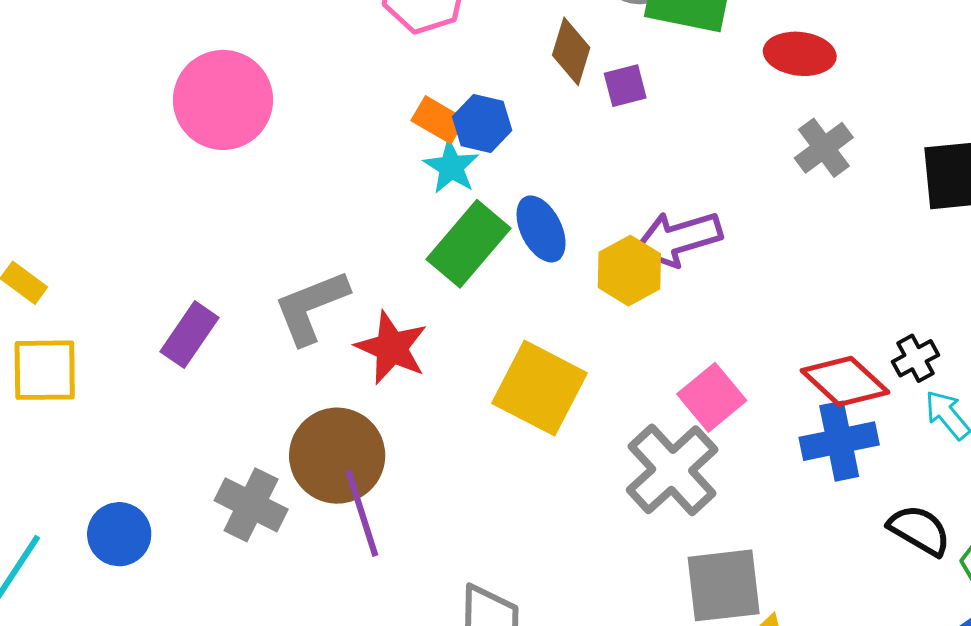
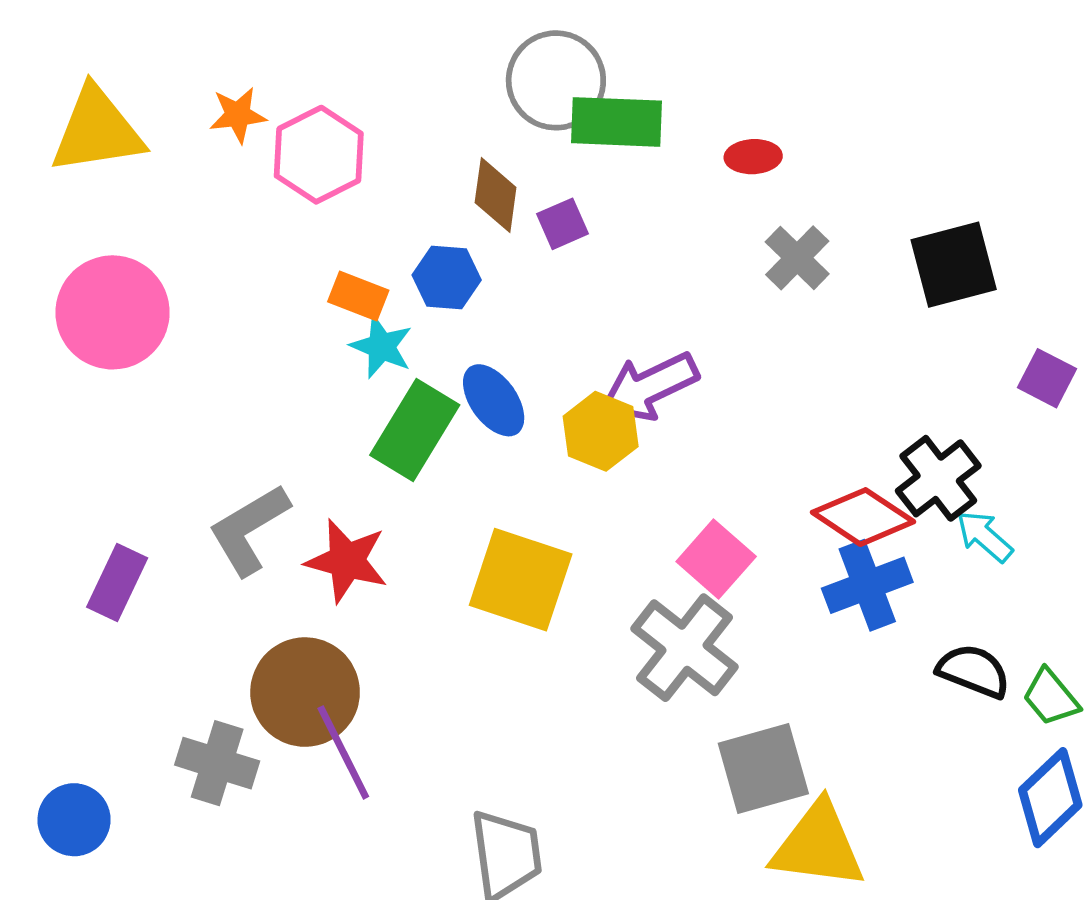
red ellipse: (800, 54) -> (753, 157), size x0.7
blue hexagon: (482, 123) -> (447, 277), moved
black cross: (915, 358) -> (938, 478), size x1.6

